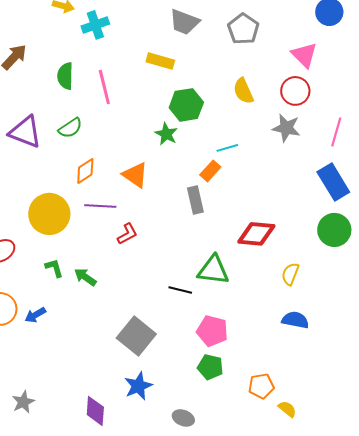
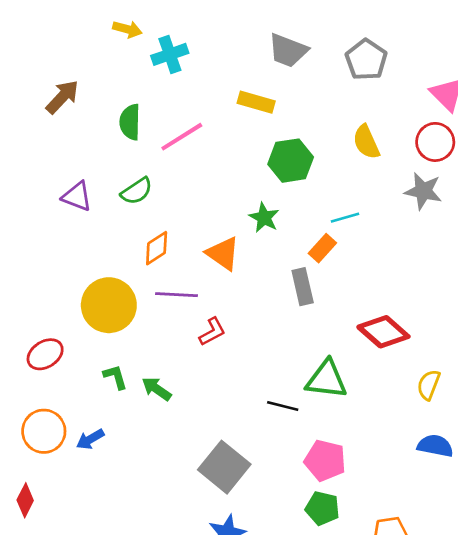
pink line: (104, 87) -> (182, 137), turned 72
purple triangle: (25, 132) -> (77, 196), size x0.7
green star: (166, 134) -> (264, 218), moved
red diamond: (256, 234) -> (383, 332), turned 36

